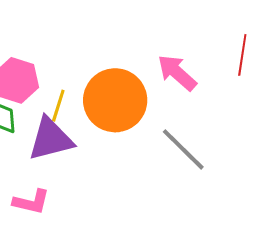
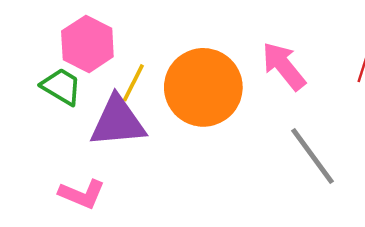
gray line: (183, 149) -> (313, 156), moved

